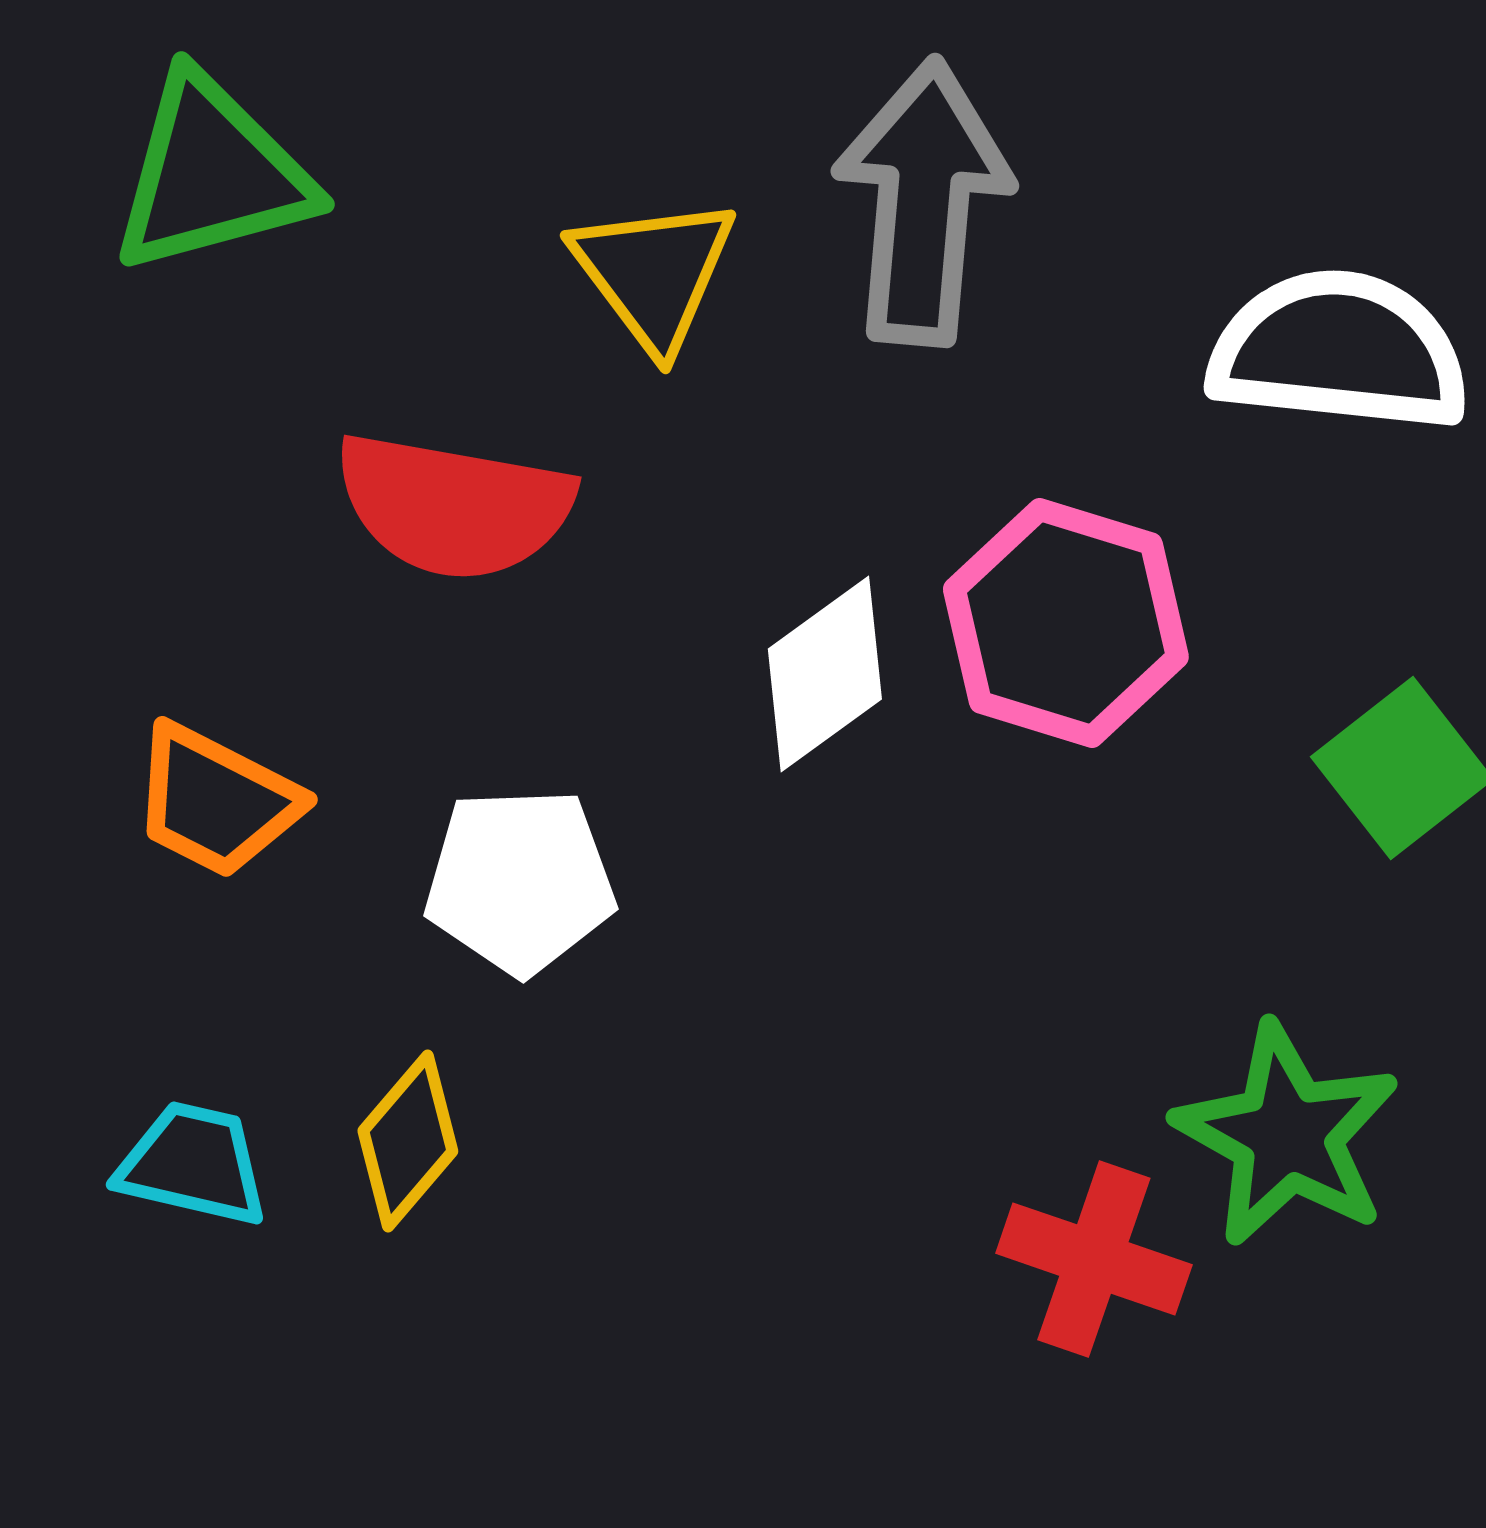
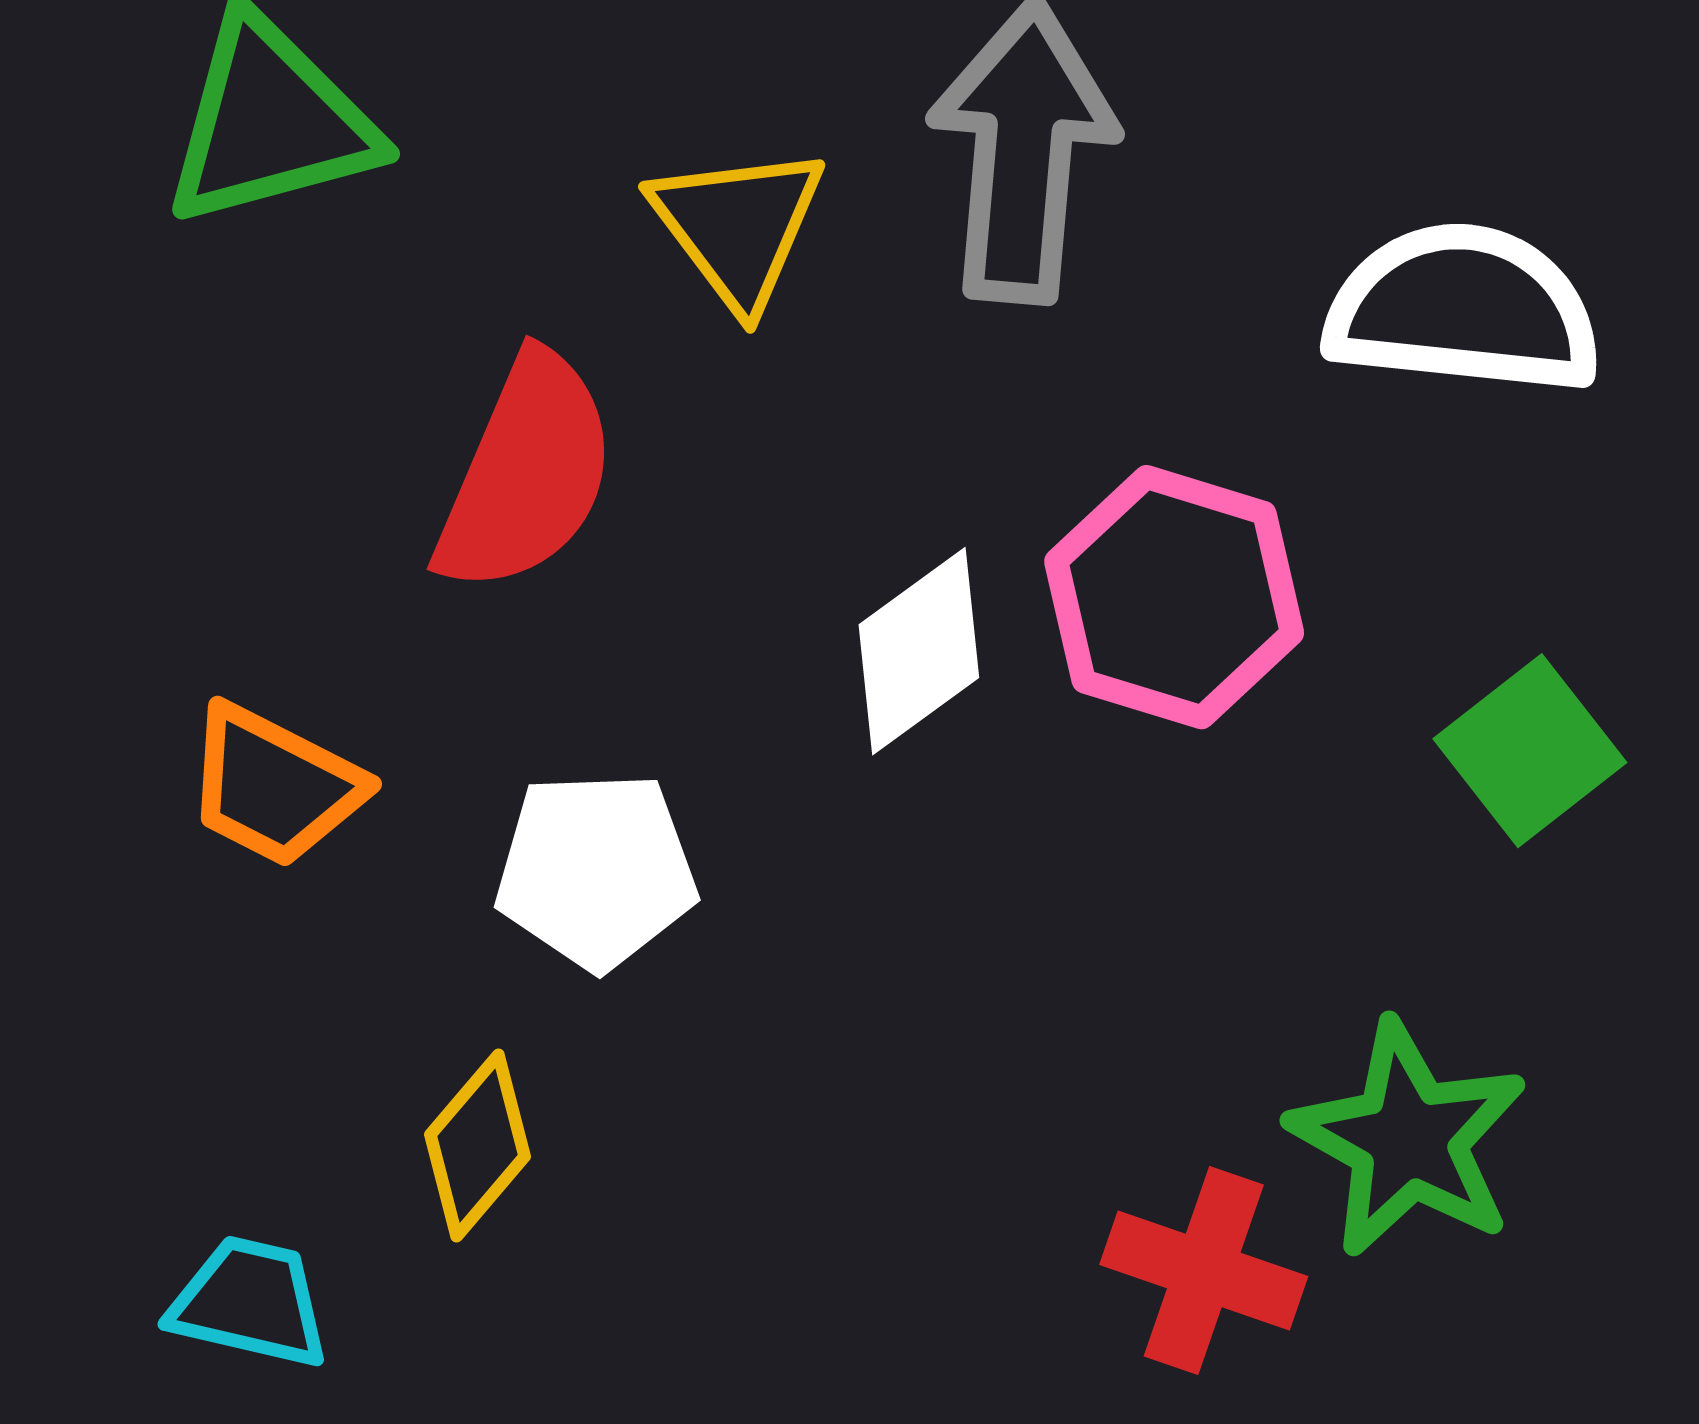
red semicircle: (454, 506) -> (526, 473), turned -77
cyan trapezoid: (193, 1164) -> (250, 1302), moved

